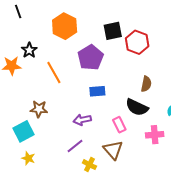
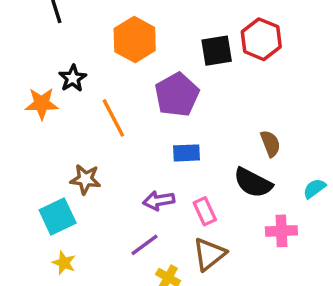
red hexagon: (137, 42) -> (261, 39), moved
brown semicircle: (146, 84) -> (270, 144), turned -35
pink rectangle: (119, 125) -> (205, 211), moved
brown triangle: (113, 150) -> (209, 254), turned 30

